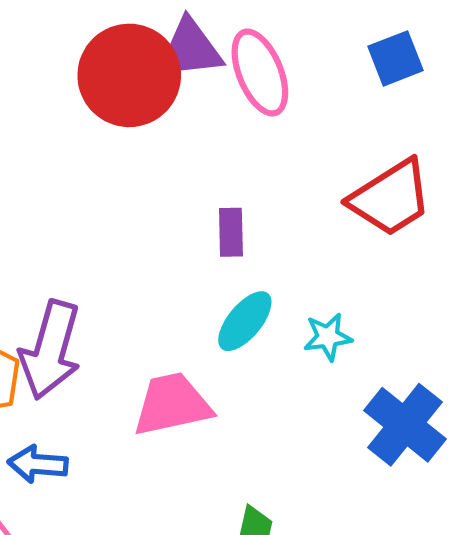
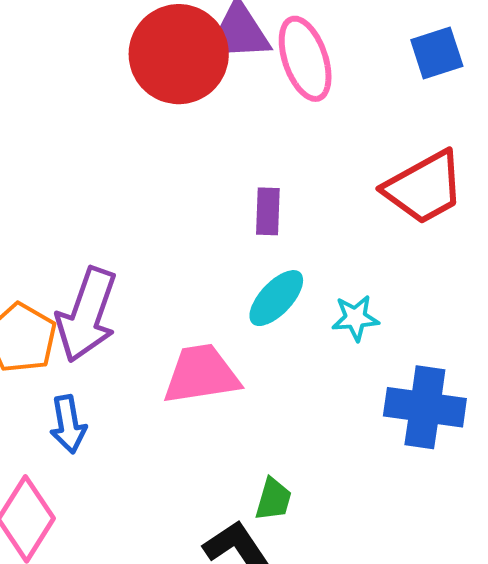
blue cross: (405, 425) -> (425, 407), turned -34
blue arrow: (38, 464) -> (68, 424), turned -108

